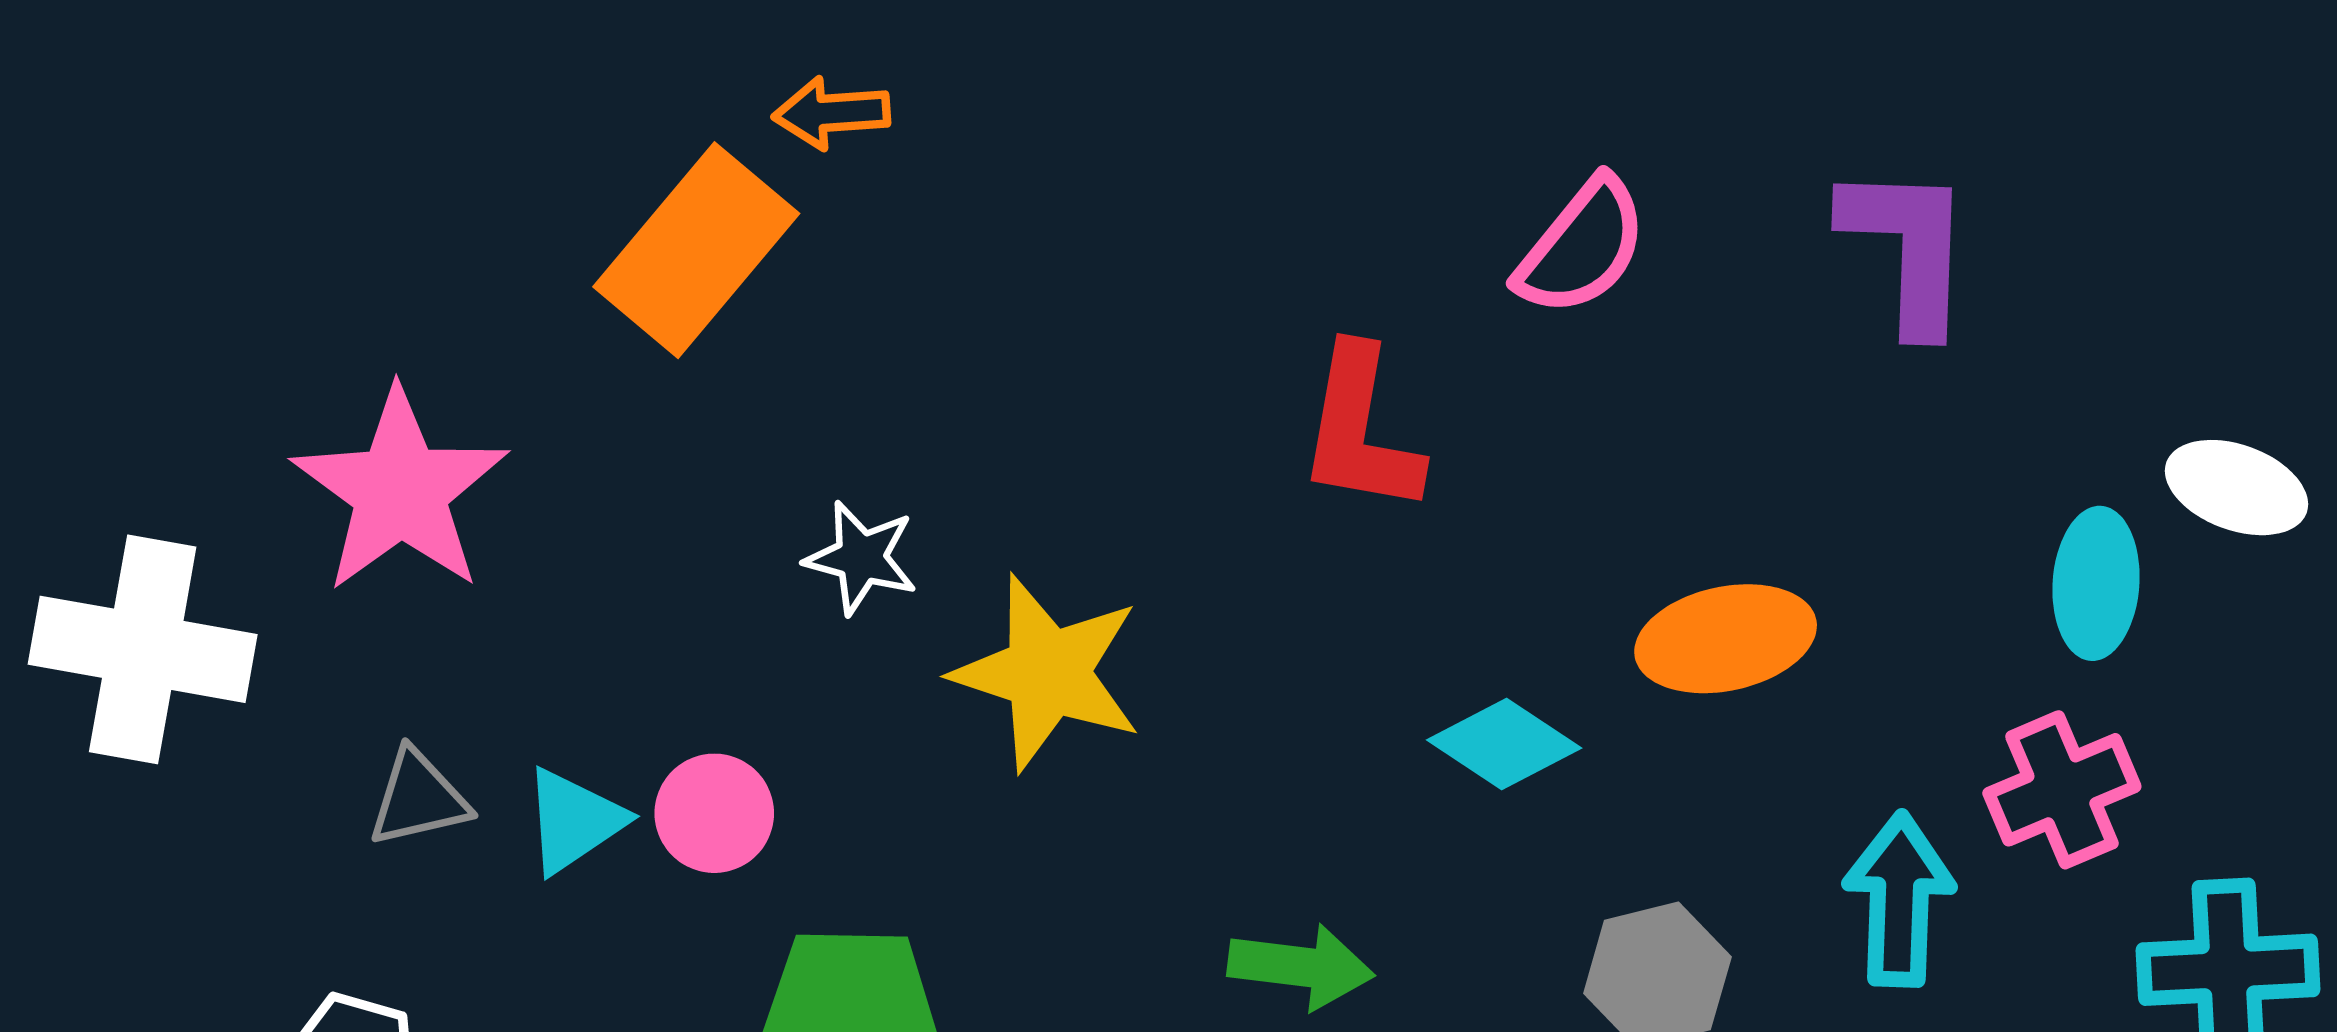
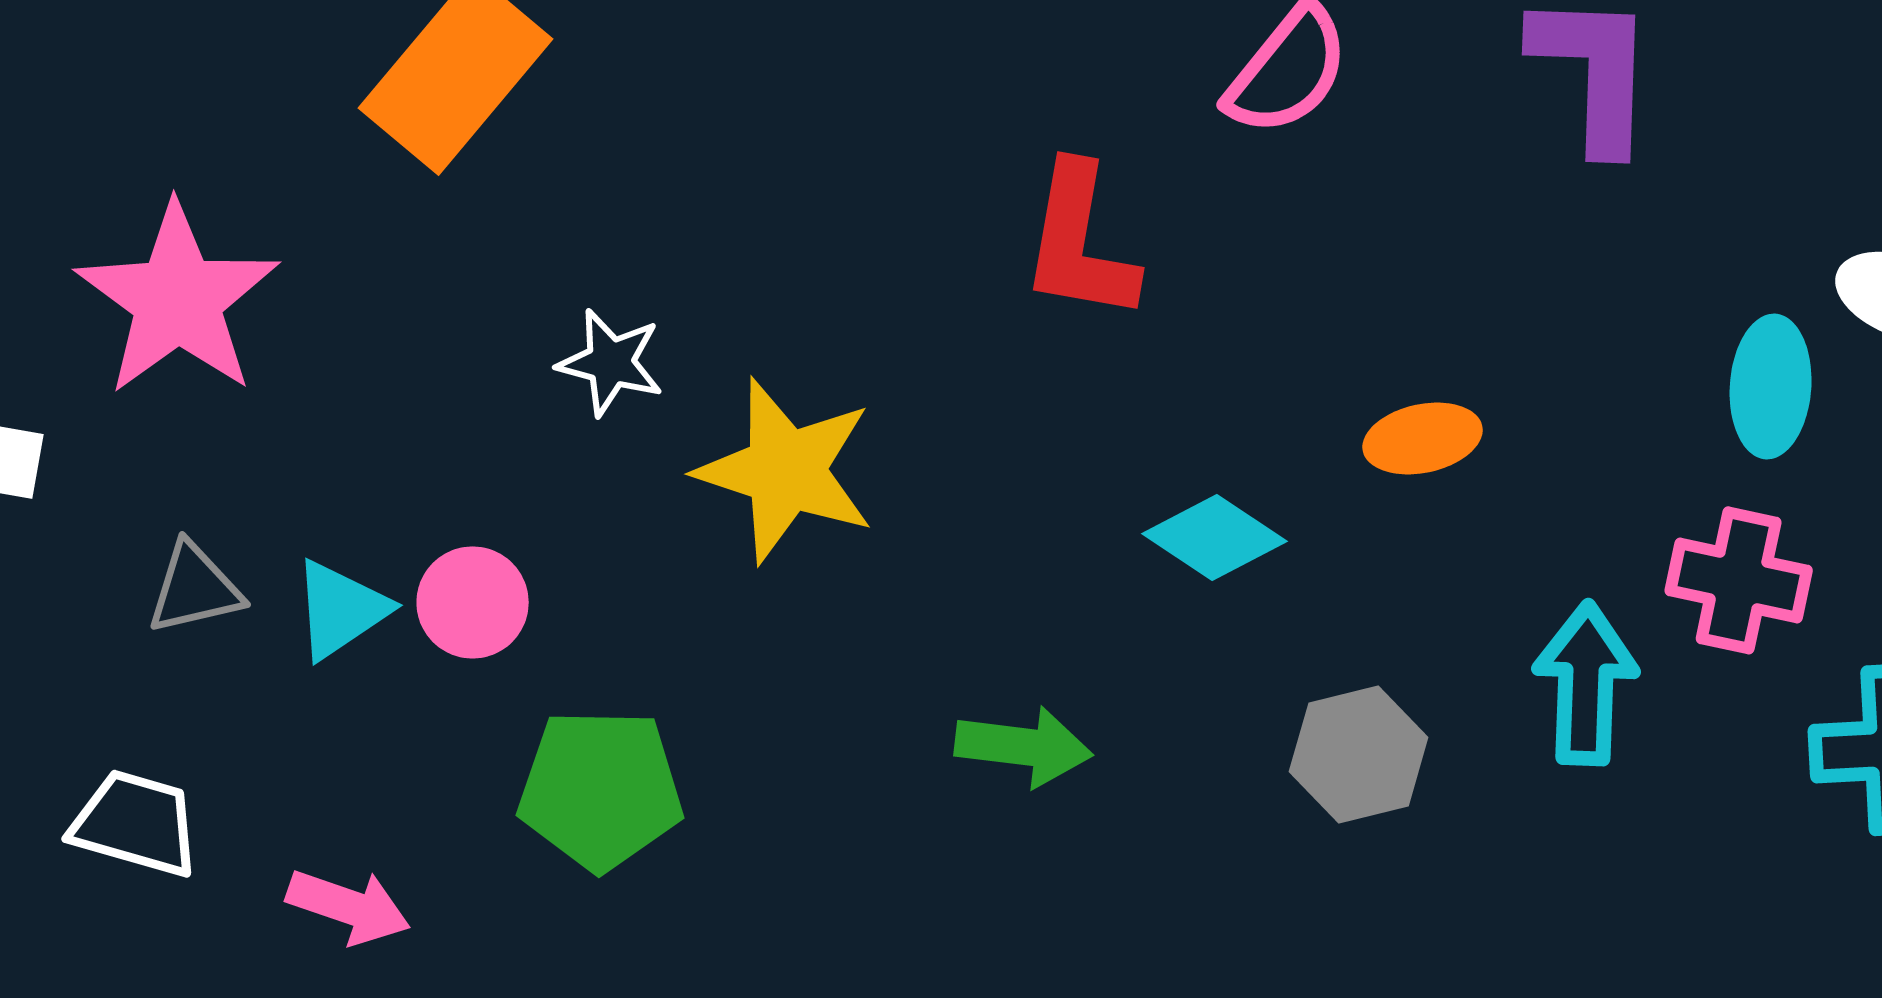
orange ellipse: (1726, 639) -> (1423, 438), size x0.7
pink cross: (2062, 790) -> (1739, 580), turned 35

